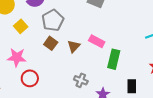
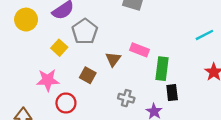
yellow square: (21, 26) -> (59, 48), moved
brown square: (51, 43) -> (88, 75), moved
black rectangle: (132, 86) -> (172, 93), moved

